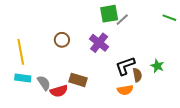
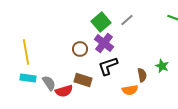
green square: (109, 14) -> (101, 22), moved, turned -30
brown circle: (62, 40) -> (80, 49), moved
black L-shape: (125, 66) -> (108, 66), moved

